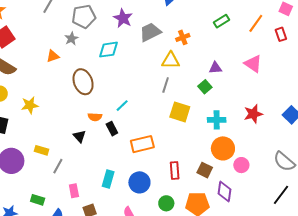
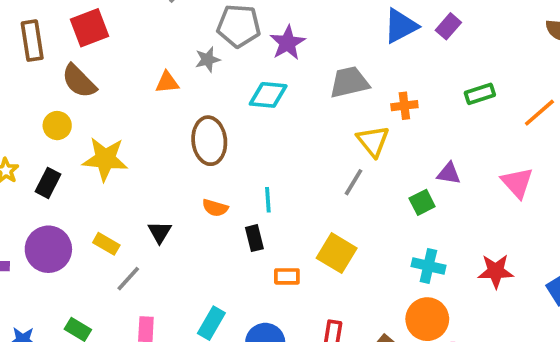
purple star: (123, 18) -> (288, 43), moved
yellow triangle: (171, 60) -> (373, 141), turned 36
yellow star: (30, 105) -> (105, 159), size x1.4
cyan line: (122, 106) -> (268, 200), turned -64
yellow square: (180, 112) -> (337, 253), moved
black rectangle: (112, 129) -> (254, 238), moved
black triangle: (79, 136) -> (160, 232), moved
orange rectangle: (142, 144) -> (287, 276), size x0.6

